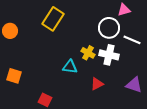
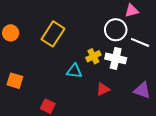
yellow rectangle: (53, 19) -> (53, 34), moved
yellow cross: (88, 53) -> (93, 56), turned 32

